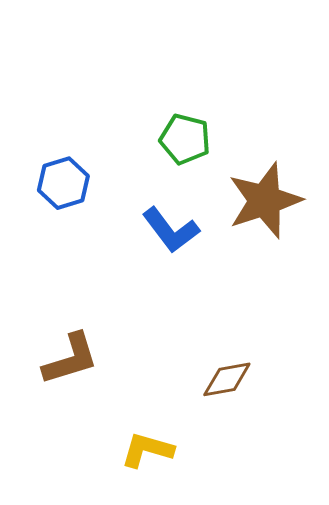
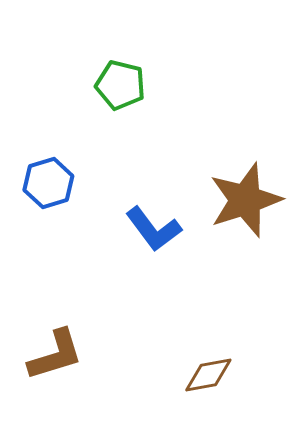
green pentagon: (185, 139) -> (120, 85), moved

